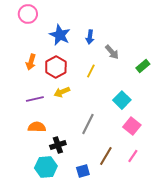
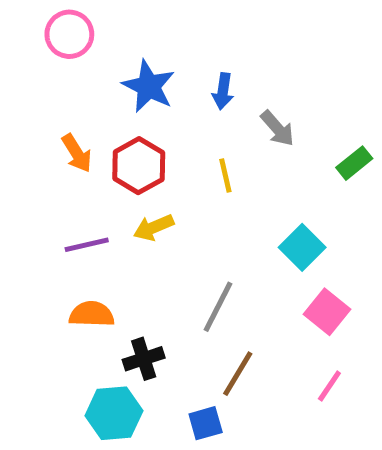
orange arrow: (31, 62) -> (77, 153), turned -49
yellow line: (91, 71) -> (225, 175), turned -40
brown line: (106, 156) -> (238, 374), moved

